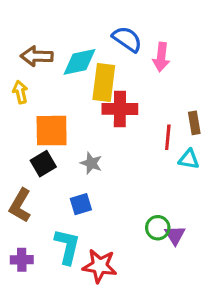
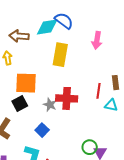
blue semicircle: (127, 39) -> (64, 21), moved
cyan diamond: (79, 62) -> (47, 27), moved
red cross: (120, 109) -> (67, 98), moved
blue square: (81, 204) -> (42, 130), turned -32

